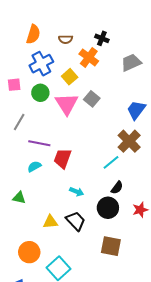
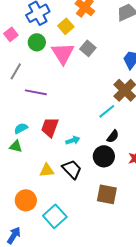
pink square: (14, 85) -> (11, 34), turned -32
red trapezoid: (63, 158) -> (50, 127), moved
cyan semicircle: (34, 166) -> (21, 128), moved
cyan arrow: (77, 192) -> (73, 140), turned -40

